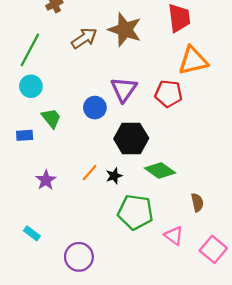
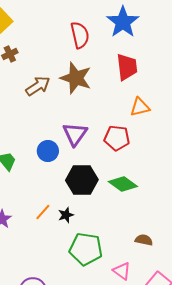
orange triangle: (193, 61) -> (140, 107), size x0.7
green diamond: (160, 170) -> (123, 184), moved
brown semicircle: (197, 202) -> (144, 240), turned -66

